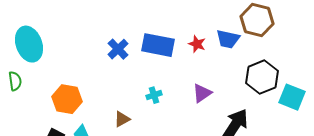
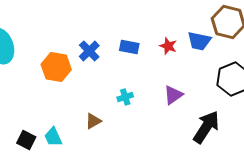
blue rectangle: (158, 45) -> (129, 47), size x0.6
orange hexagon: (67, 99) -> (56, 67), moved

